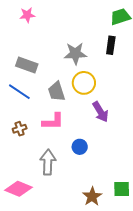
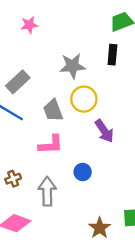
pink star: (27, 15) -> (29, 25), moved
gray rectangle: (27, 65) -> (18, 82), turned -60
brown cross: (20, 129) -> (13, 179), moved

